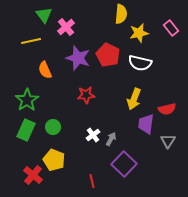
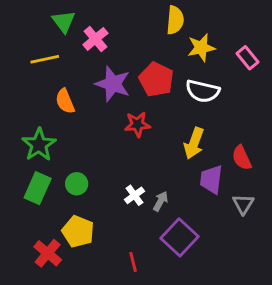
pink rectangle: (171, 28) -> (248, 58), moved
red star: (86, 95) -> (137, 124), moved
red semicircle: (167, 109) -> (242, 158), turned 78

